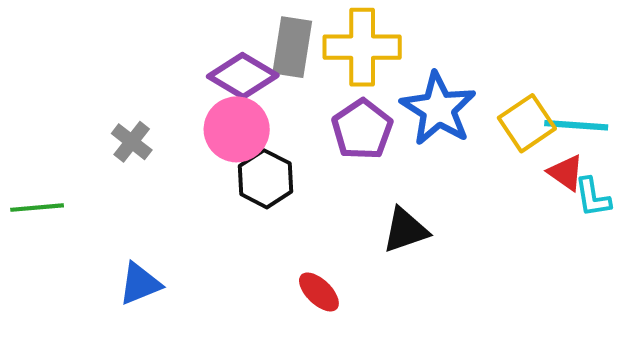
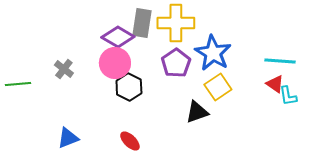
yellow square: (527, 123) -> (218, 87), moved
green line: (37, 208) -> (18, 84), moved
red ellipse: (319, 292) -> (130, 141), moved

